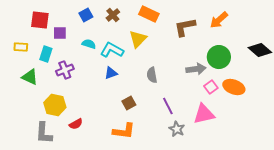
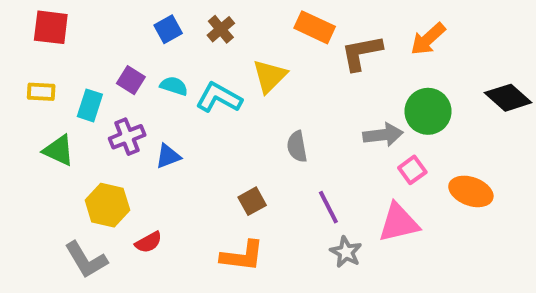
orange rectangle: (149, 14) -> (315, 27), moved
red square: (40, 20) -> (51, 27), moved
purple square: (60, 33) -> (131, 80), moved, turned 32
blue triangle: (111, 73) -> (168, 156), moved
orange ellipse: (234, 87) -> (471, 191), moved
gray L-shape: (44, 133) -> (86, 260), turned -35

